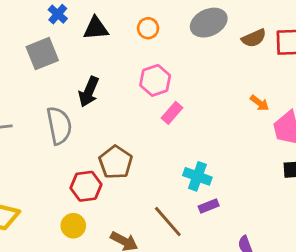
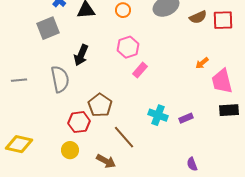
orange arrow: (259, 103) -> (202, 63), turned 104
purple rectangle: (209, 206) -> (186, 118), moved
brown line: (168, 221) -> (124, 137), moved

